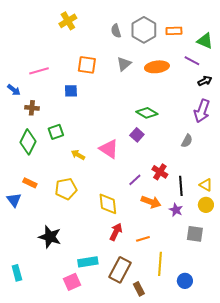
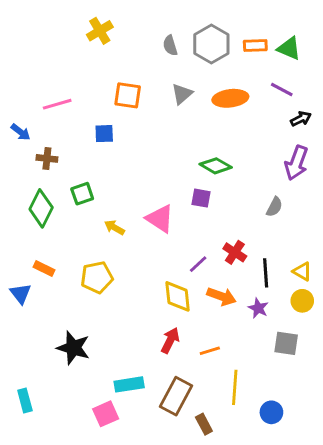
green triangle: (205, 41) -> (289, 48), moved
purple square: (137, 135) -> (201, 198), turned -32
yellow diamond: (108, 204) -> (178, 296), moved

